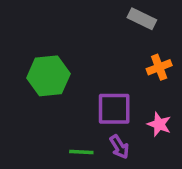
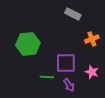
gray rectangle: (142, 19) -> (73, 14), moved
green line: (81, 152) -> (47, 77), moved

